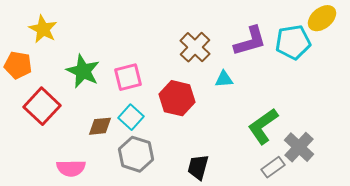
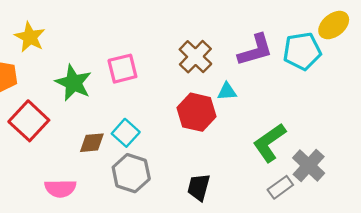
pink square: (128, 77) -> (122, 69), moved
red hexagon: (177, 98) -> (196, 112), moved

